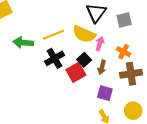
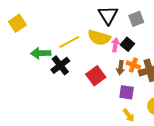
orange cross: (124, 52) -> (133, 65), moved
black cross: (55, 58) -> (60, 65), moved
black square: (84, 60) -> (127, 44), moved

